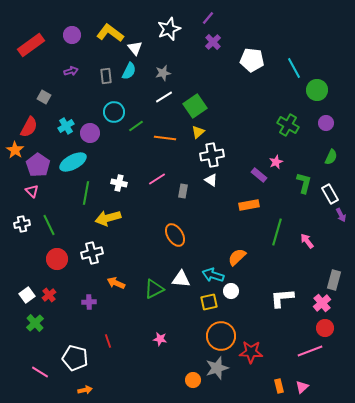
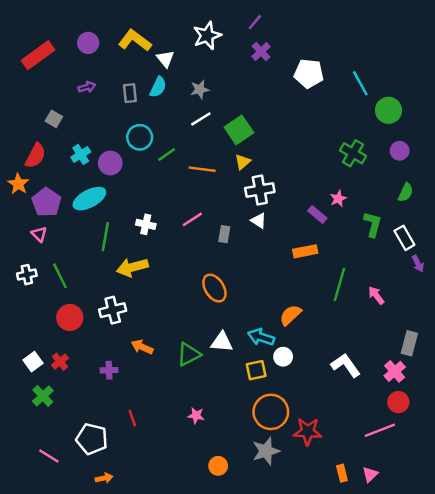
white L-shape: (282, 298) -> (346, 365), turned 60
orange circle: (193, 380) -> (218, 466), moved

